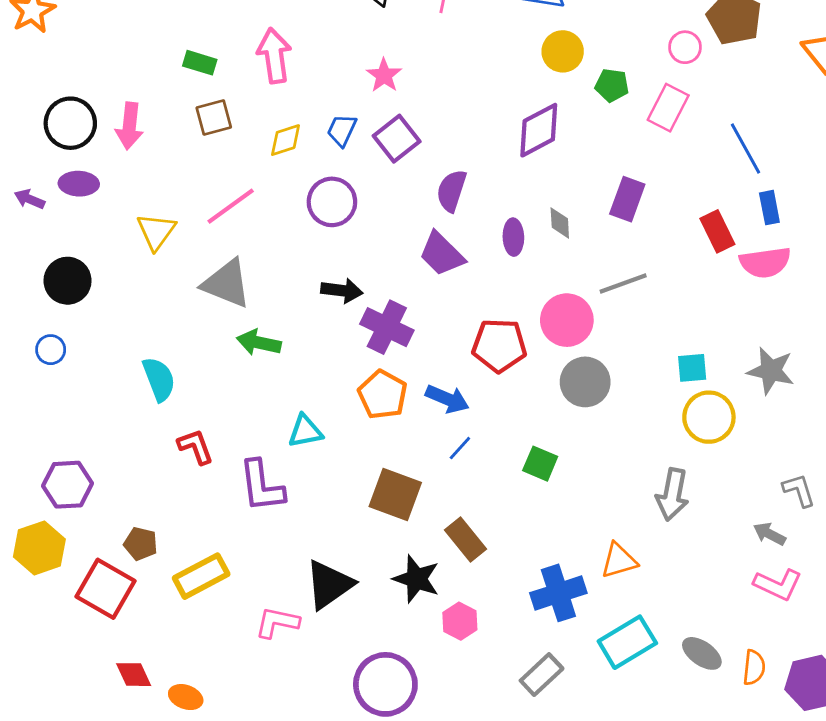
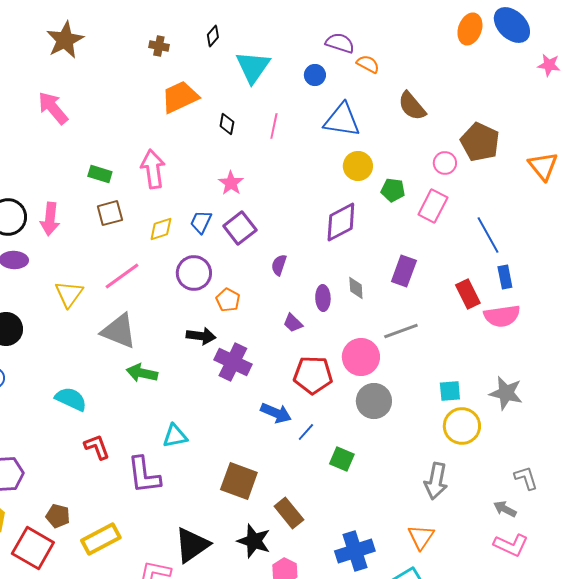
purple semicircle: (452, 191) -> (279, 265), size x0.7
purple trapezoid: (442, 254) -> (293, 323), moved, size x0.6
cyan semicircle: (159, 379) -> (71, 399), turned -44
orange pentagon: (383, 395) -> (228, 300), moved, size x0.7
blue line: (460, 448) -> (306, 432), moved
orange triangle: (619, 561) -> (421, 537), moved, turned -40

